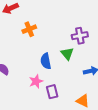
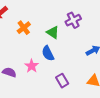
green triangle: (67, 54) -> (53, 32), moved
pink star: (36, 81) -> (32, 66), moved

